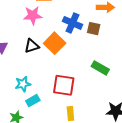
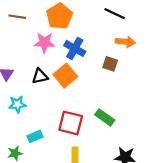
blue cross: (72, 23) -> (75, 48), moved
green rectangle: (100, 68) -> (105, 117), moved
cyan star: (23, 84) -> (17, 104), moved

